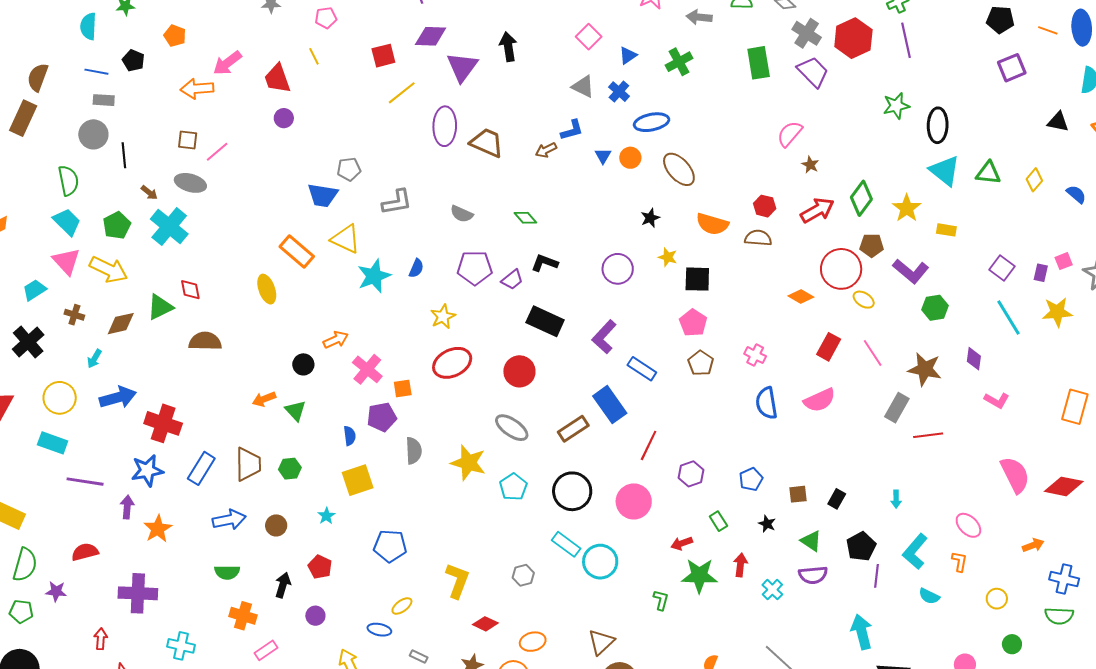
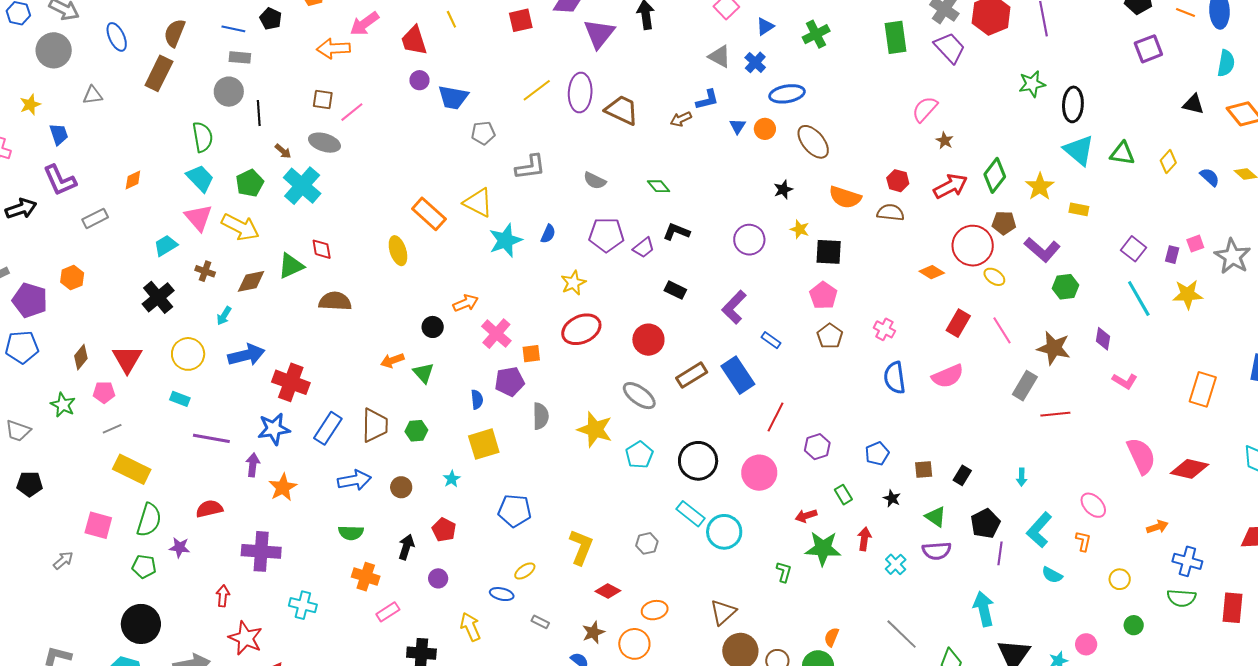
yellow line: (402, 93) -> (537, 90), moved
blue trapezoid: (323, 195) -> (453, 97), moved
black rectangle: (545, 321) -> (675, 290), size x0.6
blue rectangle: (642, 369) -> (771, 340), size x0.7
brown rectangle: (573, 429) -> (692, 375), moved
cyan rectangle: (53, 443) -> (180, 399), size x0.7

